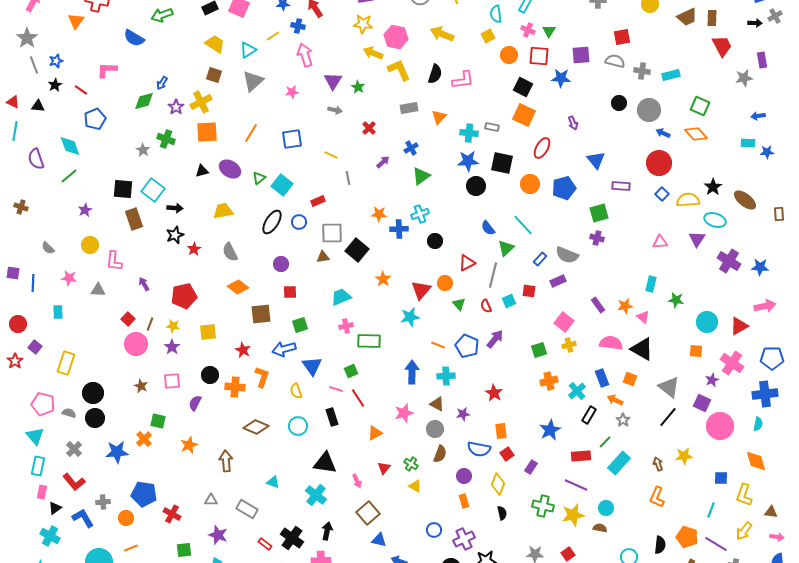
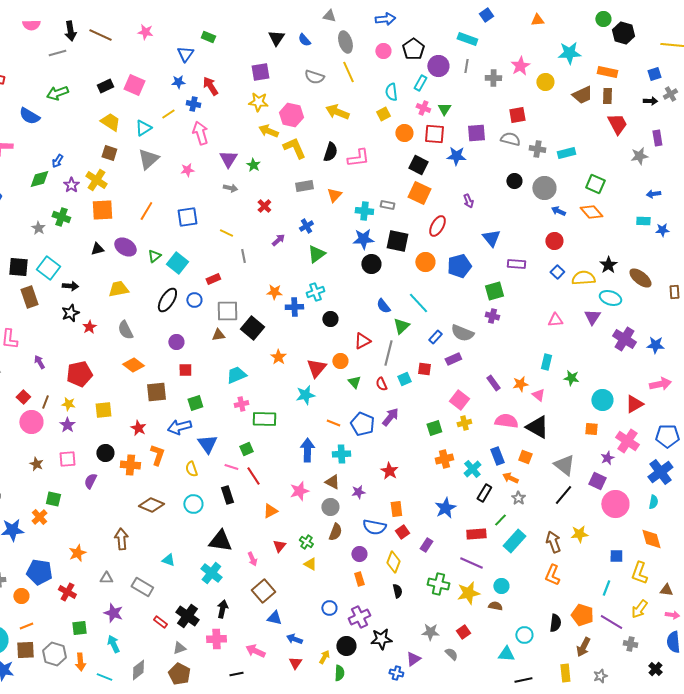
yellow cross: (201, 102) -> (96, 180), turned -30
red circle: (659, 163) -> (554, 241), size x0.7
blue cross: (765, 394) -> (660, 472), turned -30
orange star: (189, 445) -> (77, 553), moved
brown arrow: (658, 464) -> (553, 542), size x1.5

